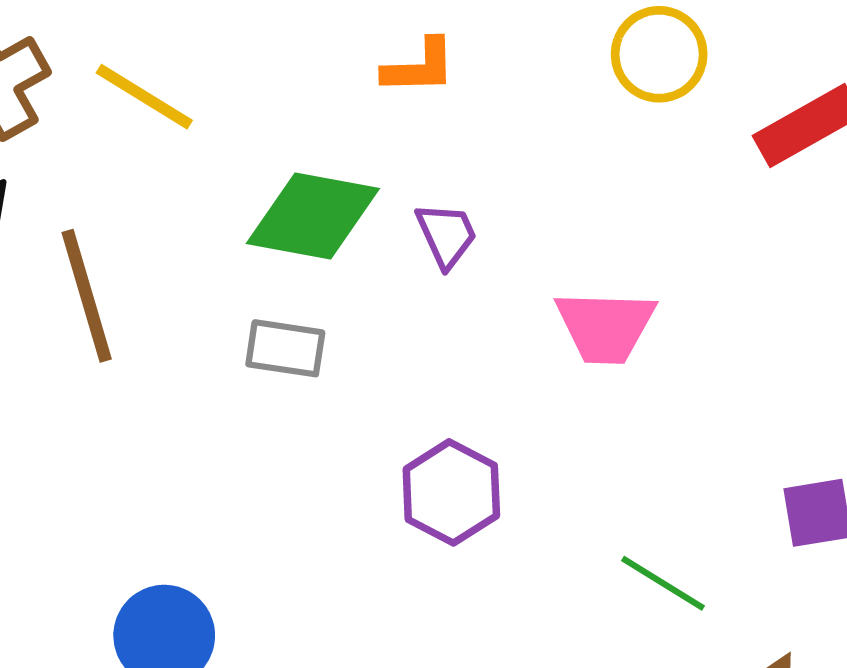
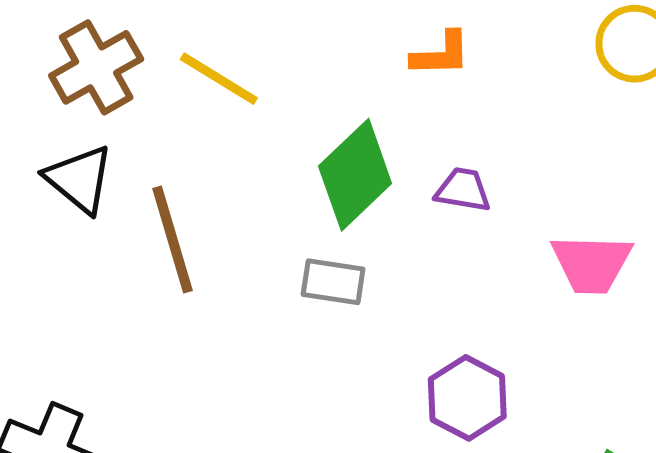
green diamond: (313, 216) -> (355, 175), turned -54
purple trapezoid: (446, 235) -> (463, 190), turned -56

